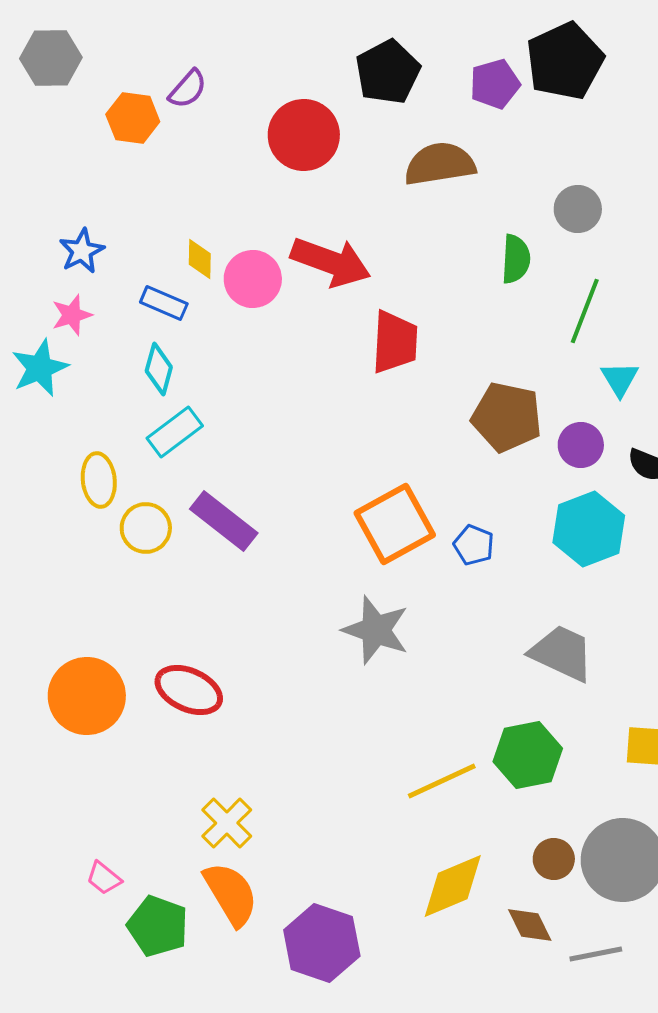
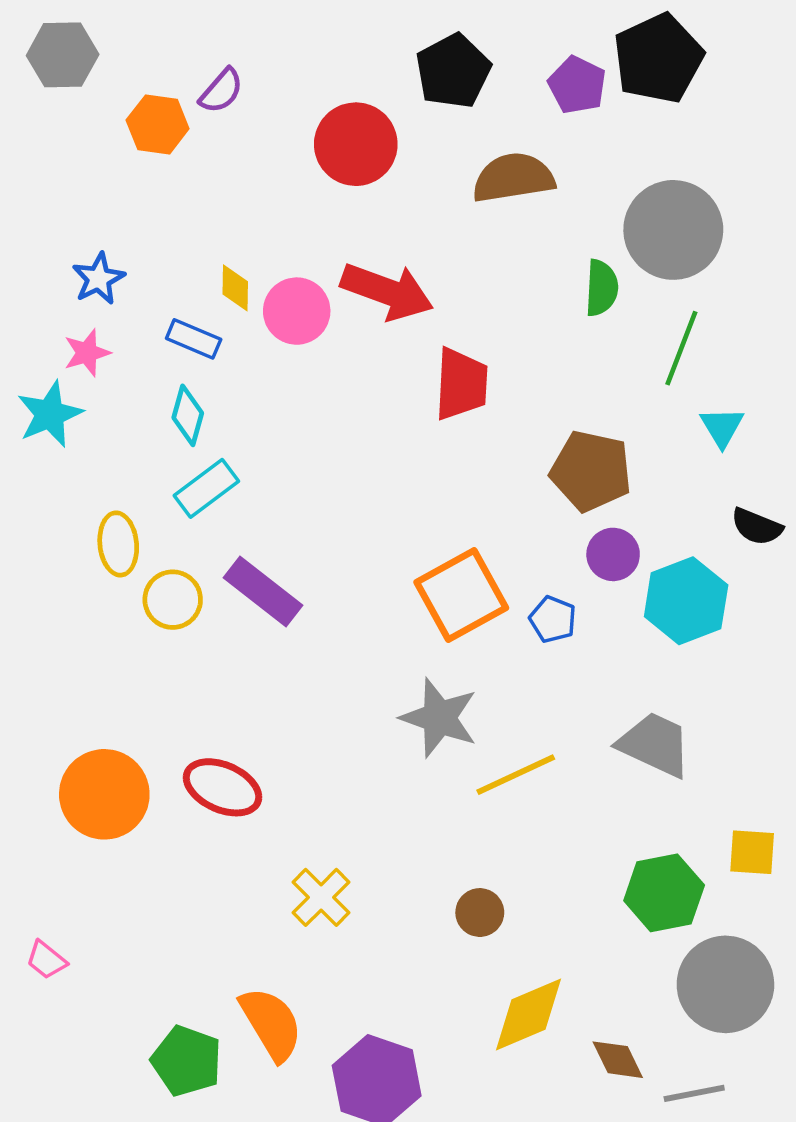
purple pentagon: (495, 84) -> (577, 85), turned -30
gray circle: (578, 209) -> (673, 230), size x1.8
purple circle: (581, 445) -> (613, 554), moved
green hexagon: (528, 755) -> (664, 893), moved
yellow line: (442, 781) -> (516, 775), moved
yellow cross: (227, 823) -> (321, 897), moved
brown circle: (554, 859) -> (480, 913), moved
pink trapezoid: (104, 878) -> (46, 960), moved

